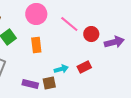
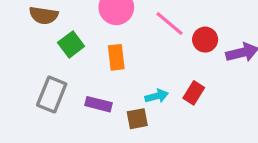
red rectangle: (84, 67) -> (194, 93), turned -32
purple rectangle: (30, 84) -> (99, 104), moved

